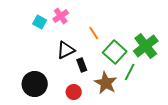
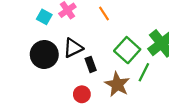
orange line: (94, 33) -> (104, 14), moved
black circle: (35, 84) -> (44, 54), moved

